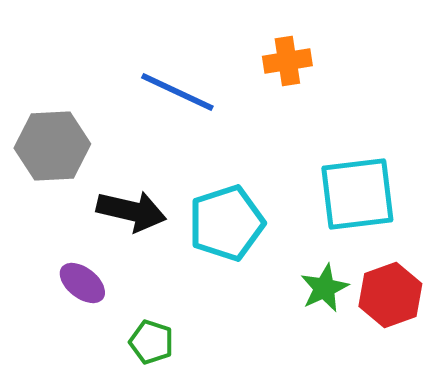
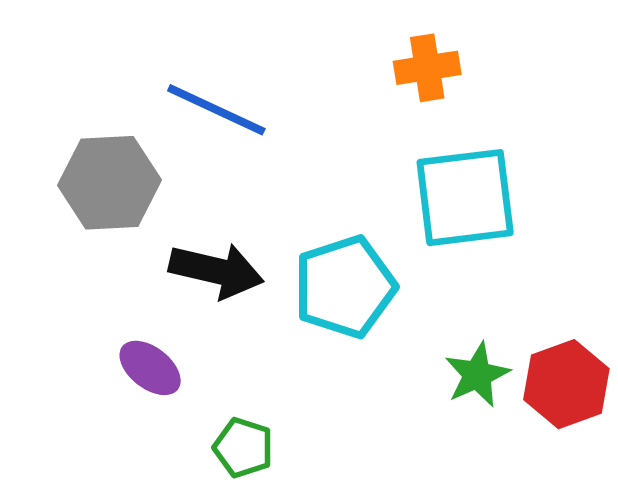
blue line: (177, 92) -> (216, 110), moved
cyan square: (357, 194) -> (465, 198), moved

